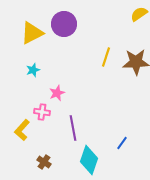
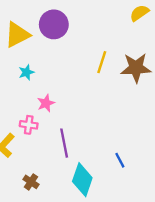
cyan star: (33, 70) -> (26, 72), moved
blue line: (122, 143) -> (120, 160), turned -64

